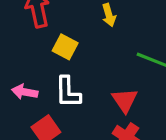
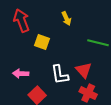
white L-shape: (68, 92) -> (60, 75), moved

